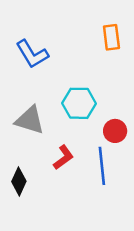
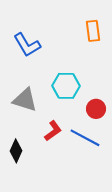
blue line: (102, 166) -> (85, 138), turned -56

